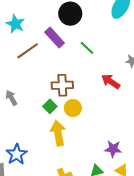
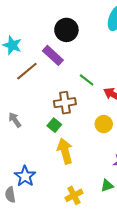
green line: (87, 48) -> (87, 80), moved
yellow circle: (73, 108) -> (104, 124), moved

